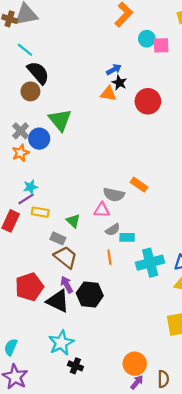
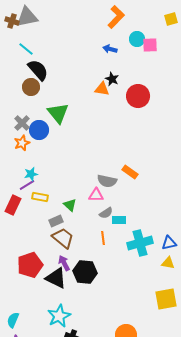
blue arrow: (114, 69) -> (110, 49), moved, turned -136
gray rectangle: (58, 238) -> (56, 221), turned -48

